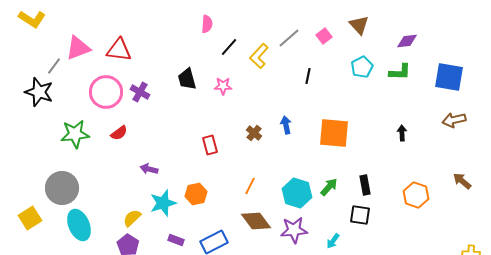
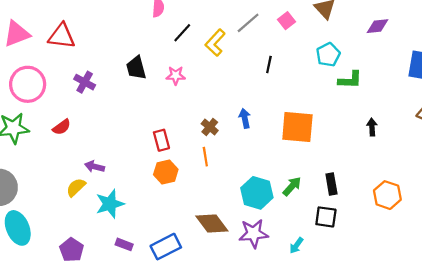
green L-shape: (400, 72) -> (350, 80), moved
pink circle: (106, 92) -> (28, 84), moved
orange line: (250, 186) -> (205, 157), moved, turned -36
orange hexagon: (196, 194) -> (166, 172), moved
yellow semicircle: (132, 218) -> (76, 187), moved

